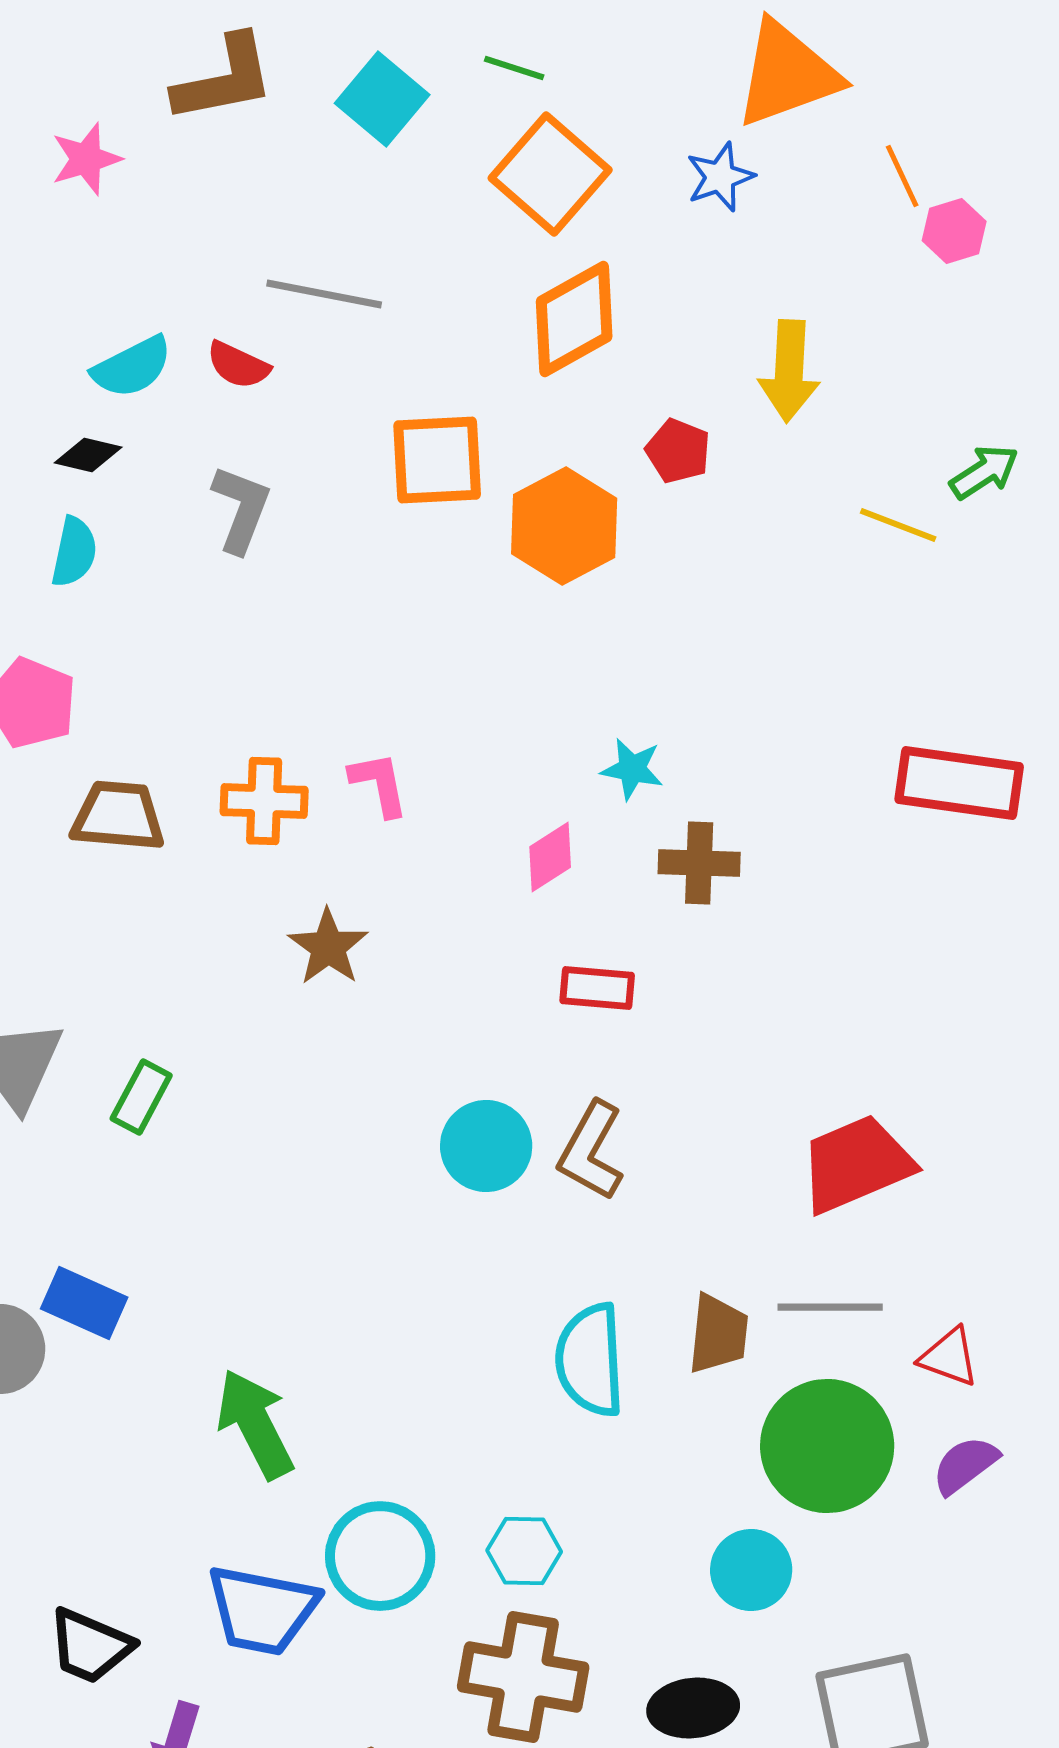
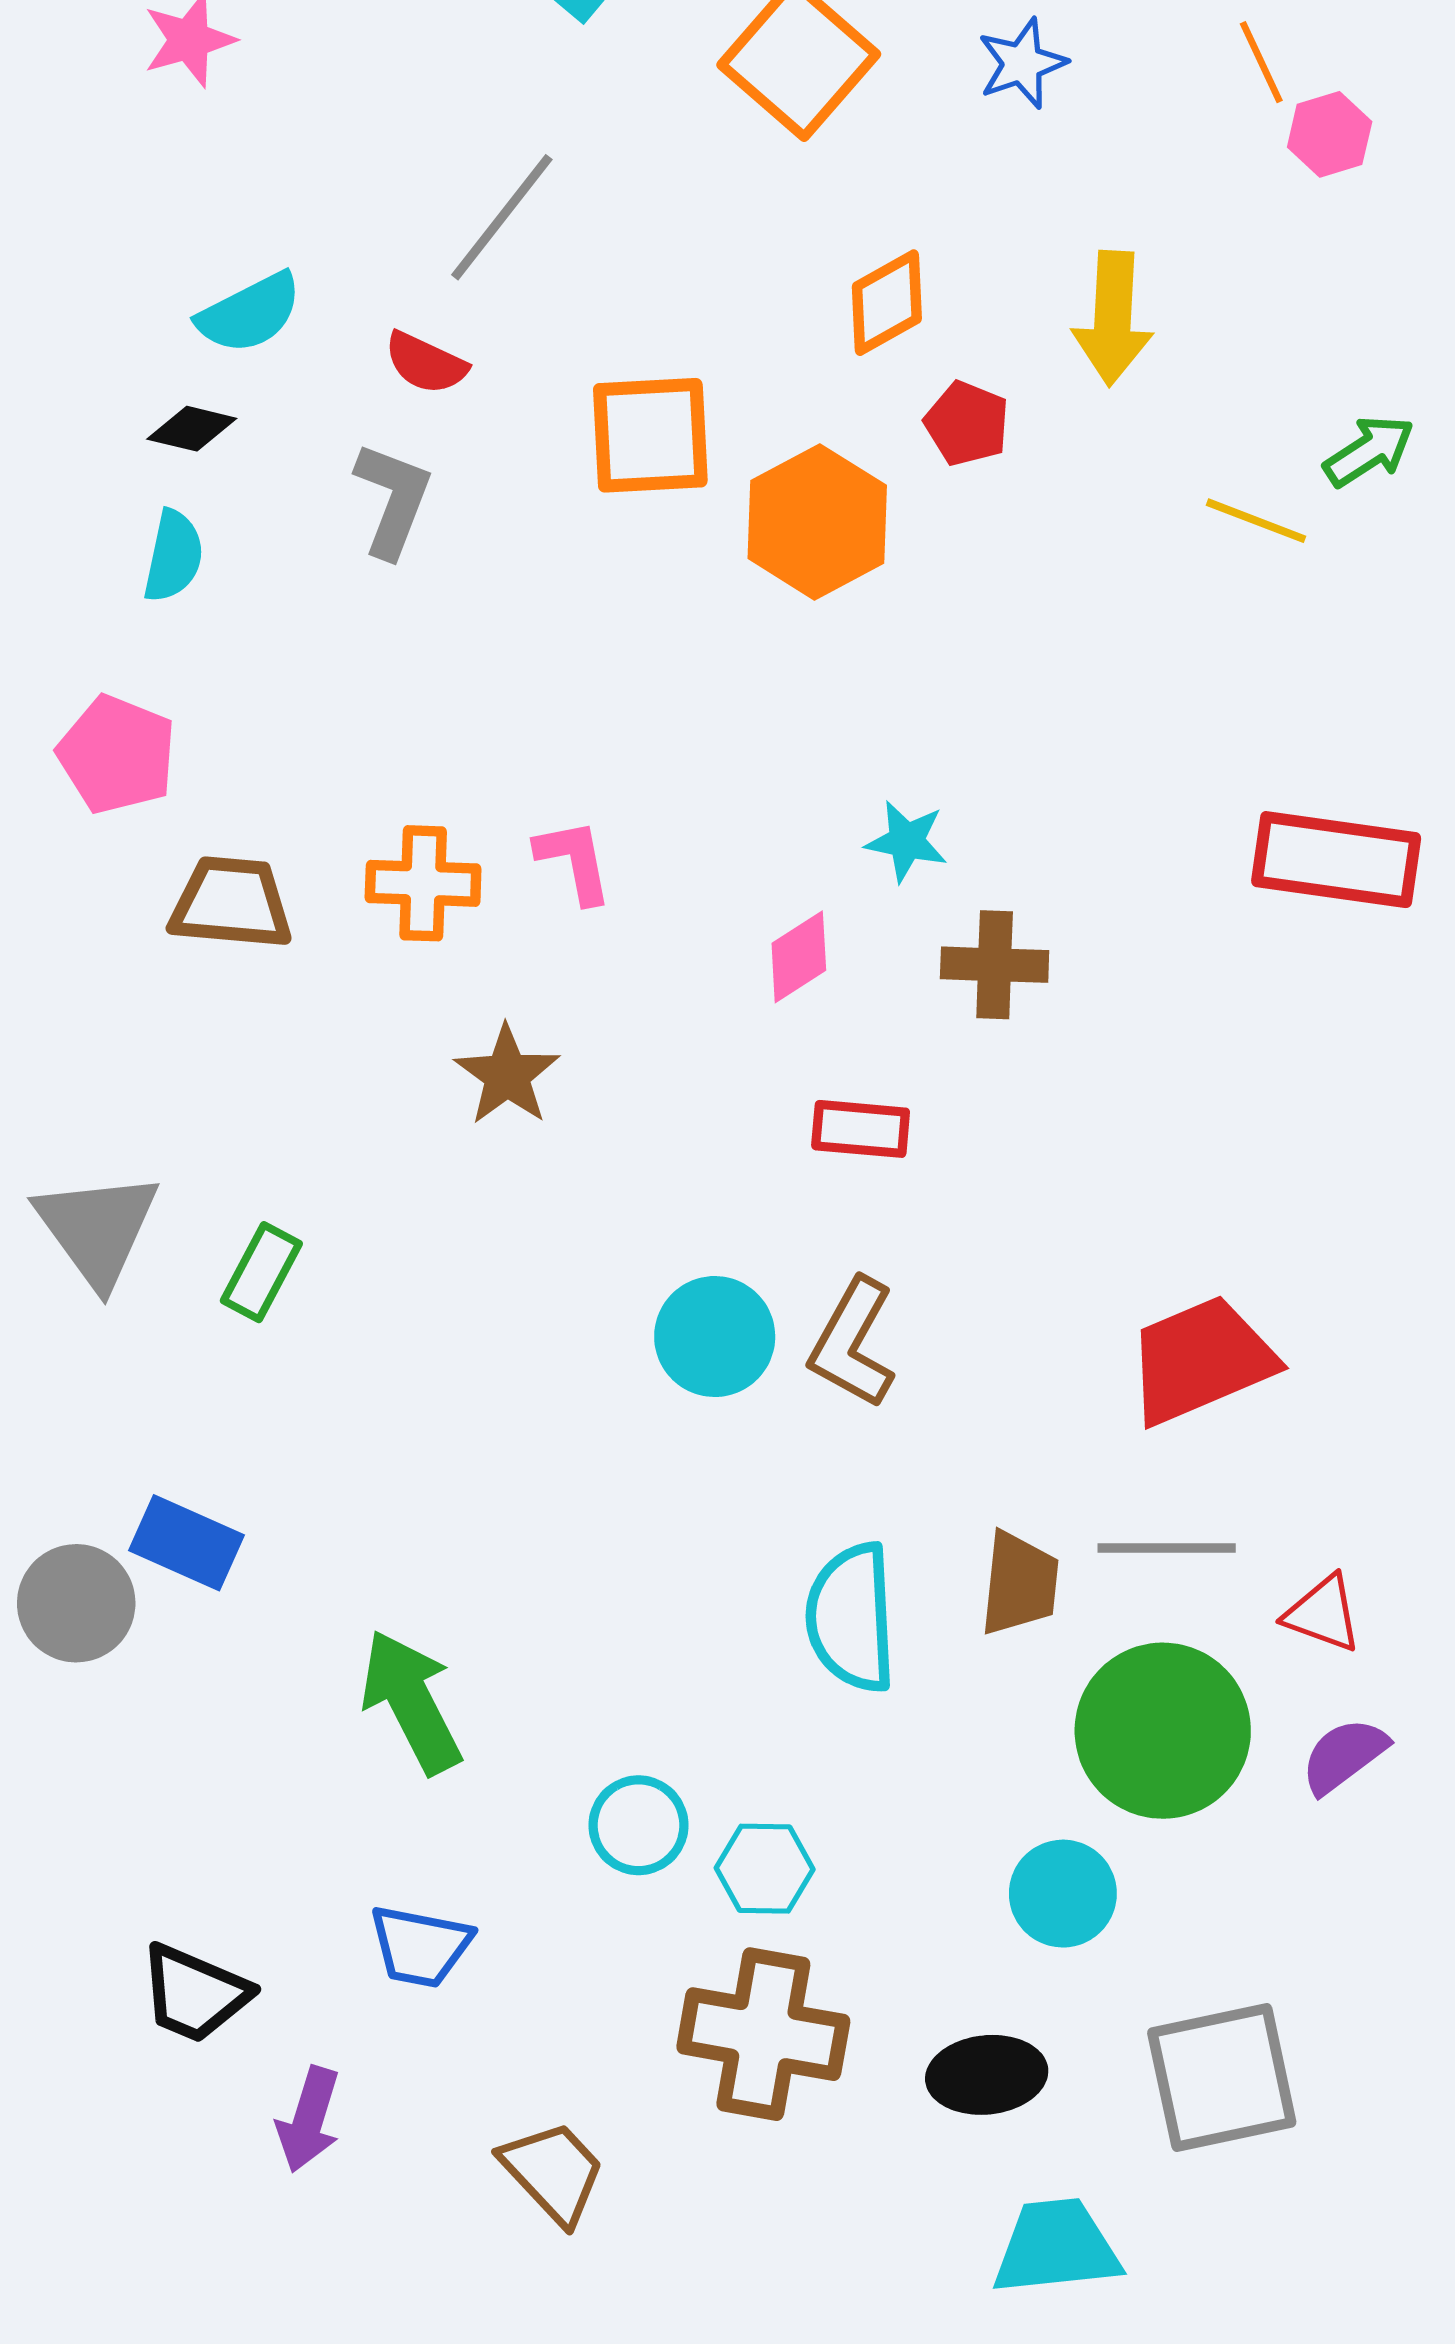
gray line: (324, 294) -> (502, 217), turned -63
orange diamond: (574, 319) -> (887, 303), moved, size x0.7
red semicircle: (238, 365) -> (426, 363), moved
cyan circle: (380, 1556) -> (639, 1825), moved, size x0.7
blue trapezoid: (262, 1610) -> (420, 1946), size x0.7

